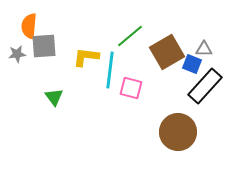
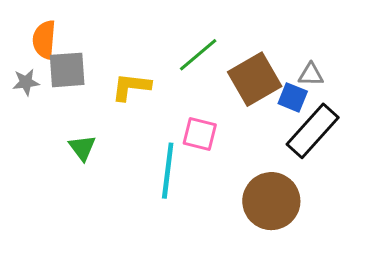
cyan line: (110, 70) -> (168, 171), moved

